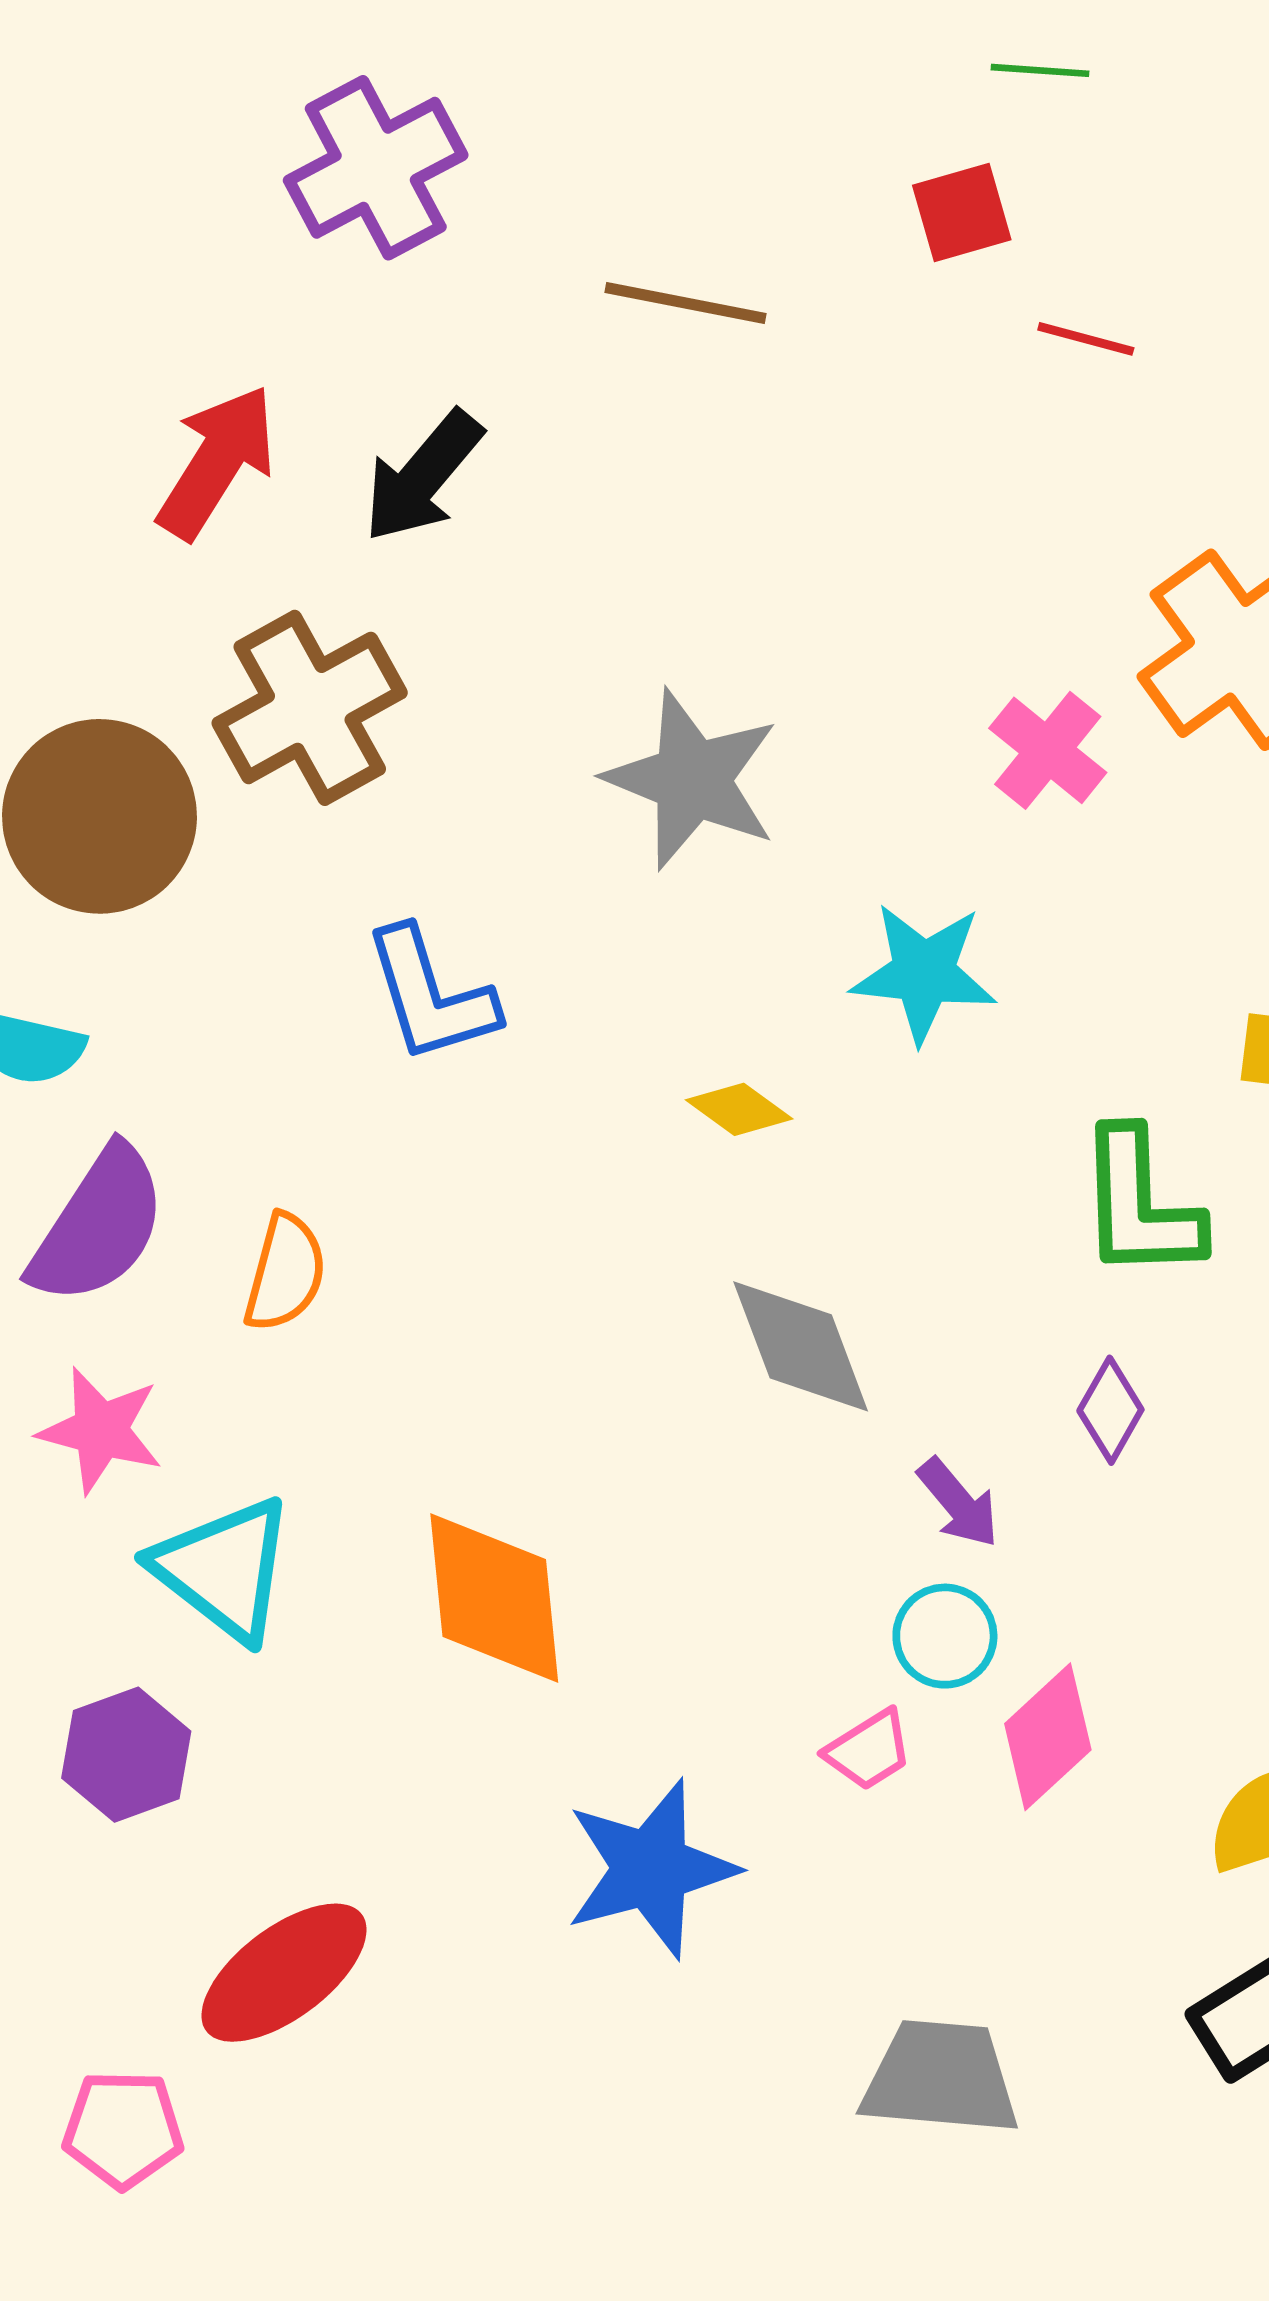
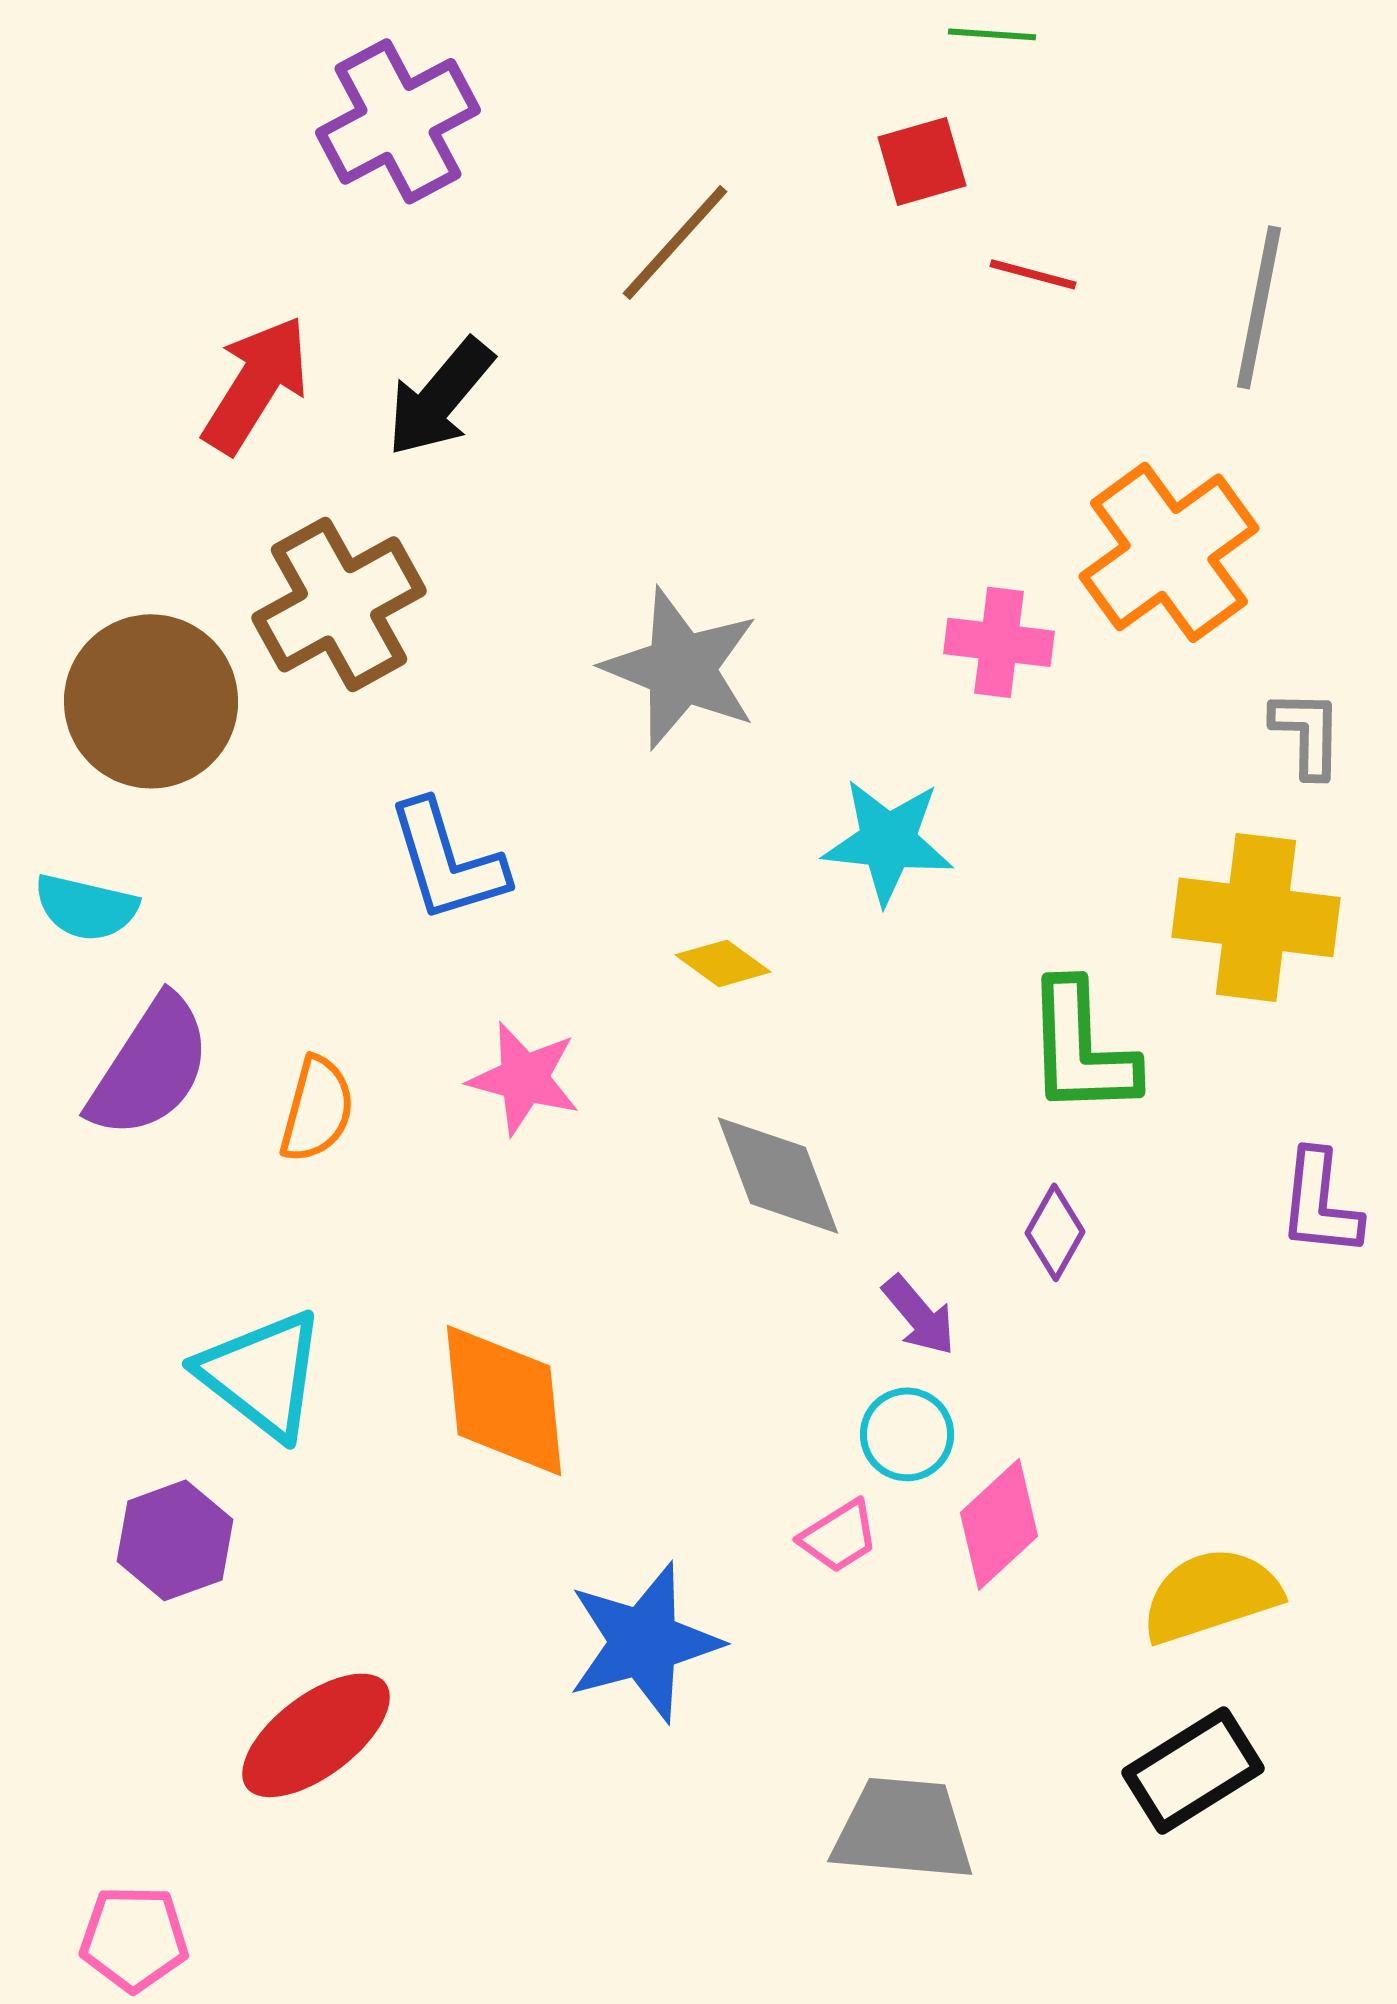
brown line: (685, 303) -> (675, 242), turned -59
pink cross: (1048, 750) -> (999, 642), turned -32
pink star: (101, 1430) -> (524, 1078), moved
pink pentagon: (123, 2129) -> (134, 1938), moved

